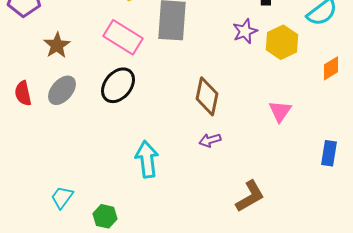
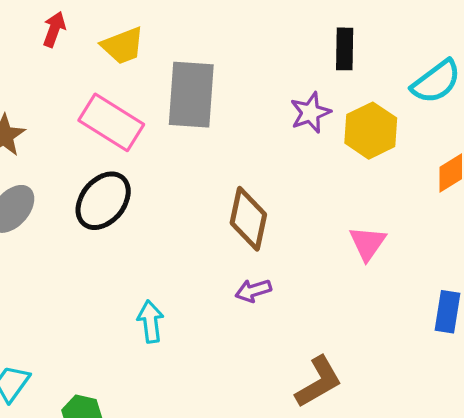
cyan arrow: (147, 159) -> (150, 322), size x0.7

